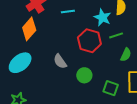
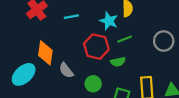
orange diamond: (29, 29) -> (45, 53), moved, turned -30
green semicircle: (126, 55) -> (118, 62), moved, turned 56

